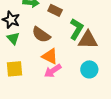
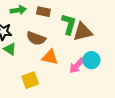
yellow square: (15, 69) -> (30, 80), moved
pink arrow: (53, 71) -> (77, 66), moved

